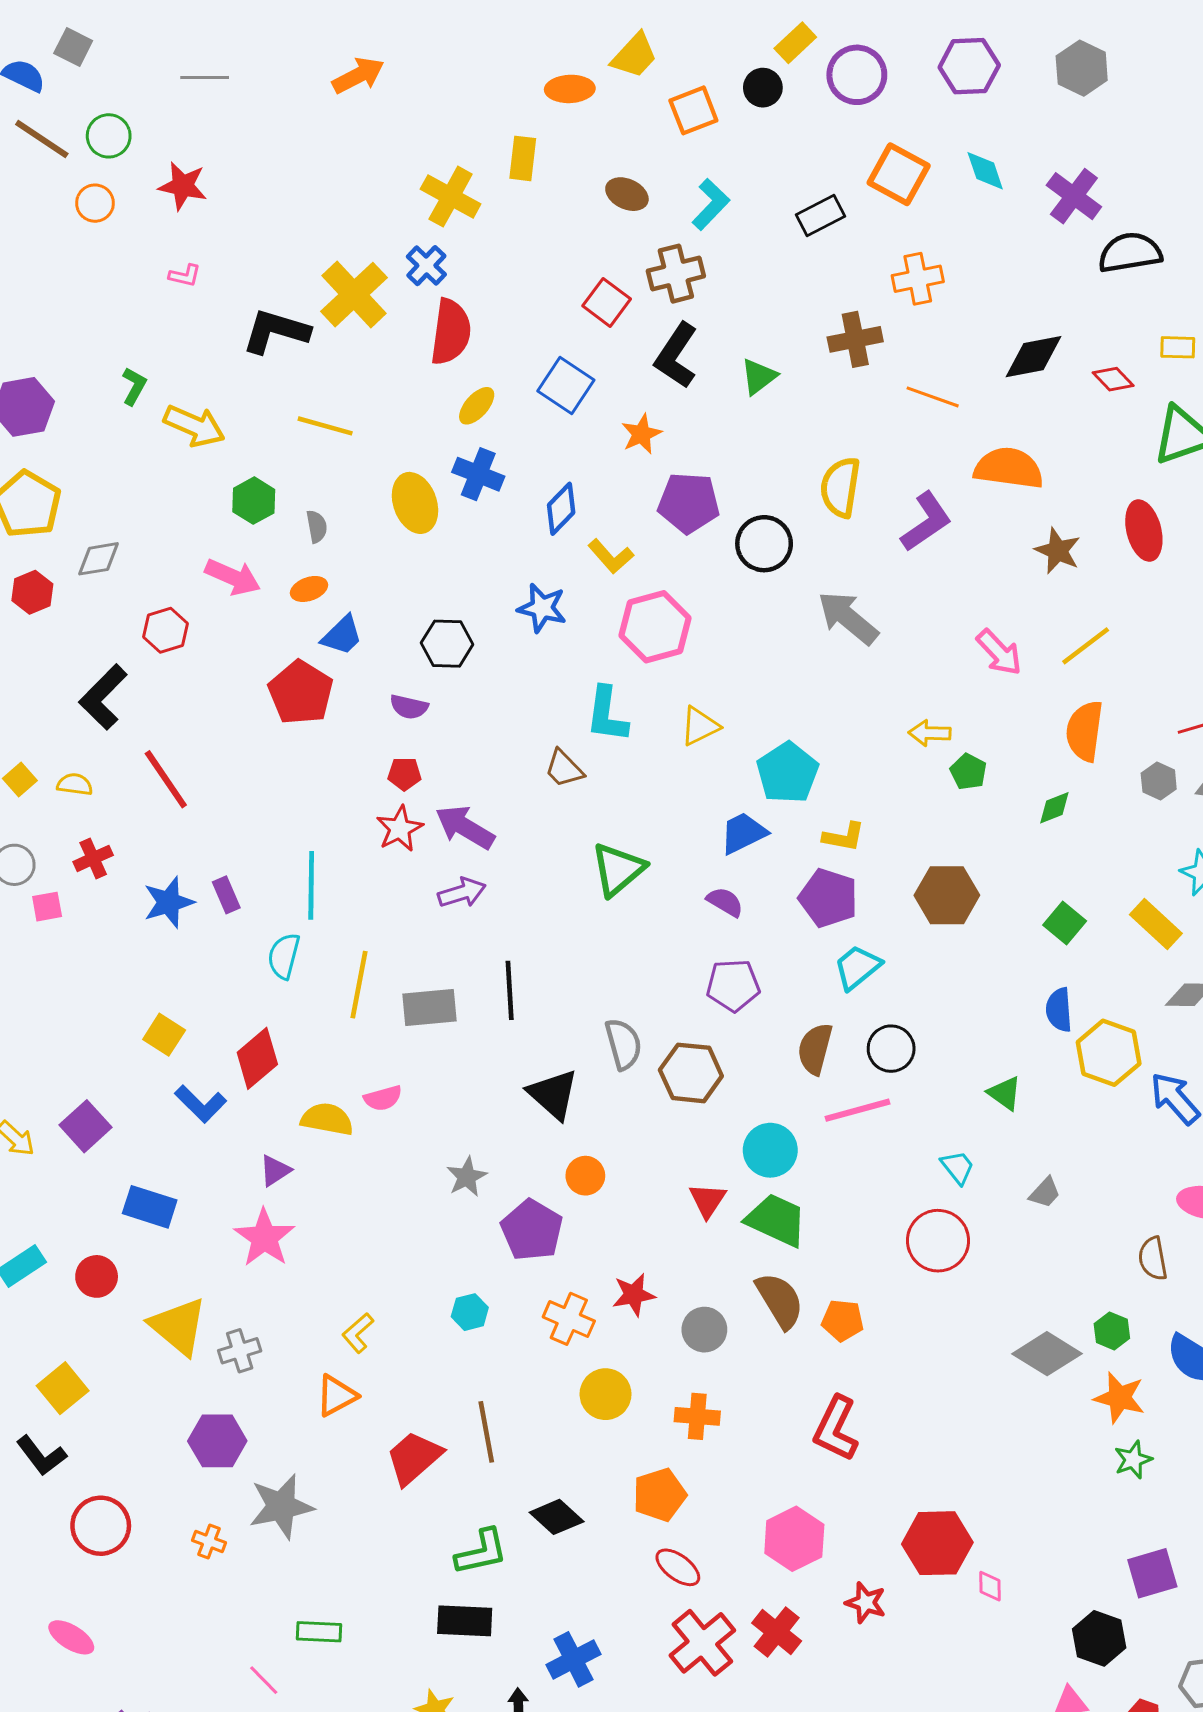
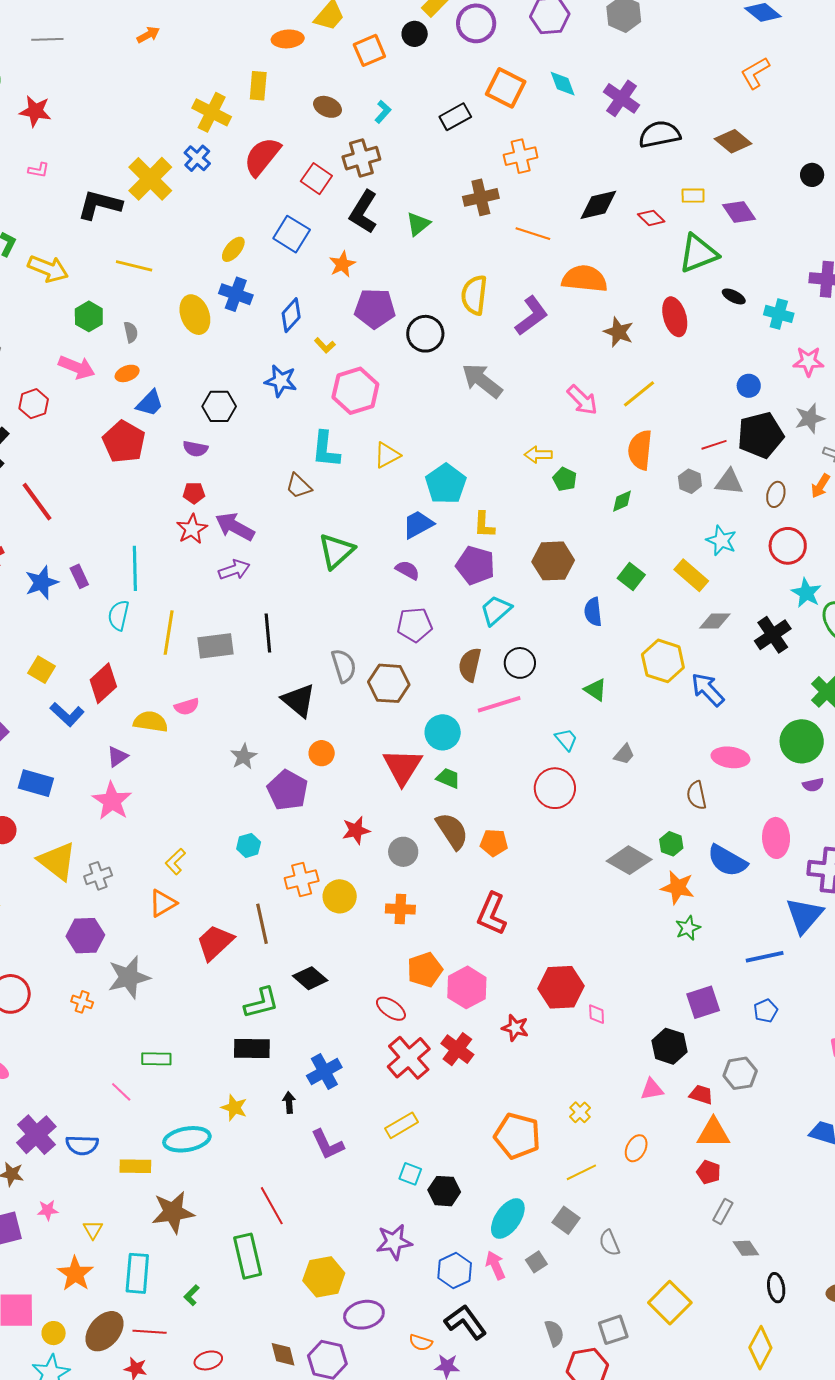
orange arrow: (358, 75) -> (148, 35), size x0.7
cyan L-shape: (711, 204) -> (383, 112), size x0.7
red semicircle: (451, 332) -> (262, 157), moved, turned -147
yellow L-shape: (611, 556) -> (325, 345), size x0.7
yellow L-shape: (844, 837) -> (484, 525), turned 84
blue semicircle: (1059, 1010) -> (593, 612), moved
red triangle: (708, 1200) -> (402, 767), size x1.6
green trapezoid: (776, 1220) -> (448, 778), size x0.6
orange cross: (569, 1319) -> (302, 879), moved, turned -36
orange pentagon: (659, 1495) -> (425, 970), moved

